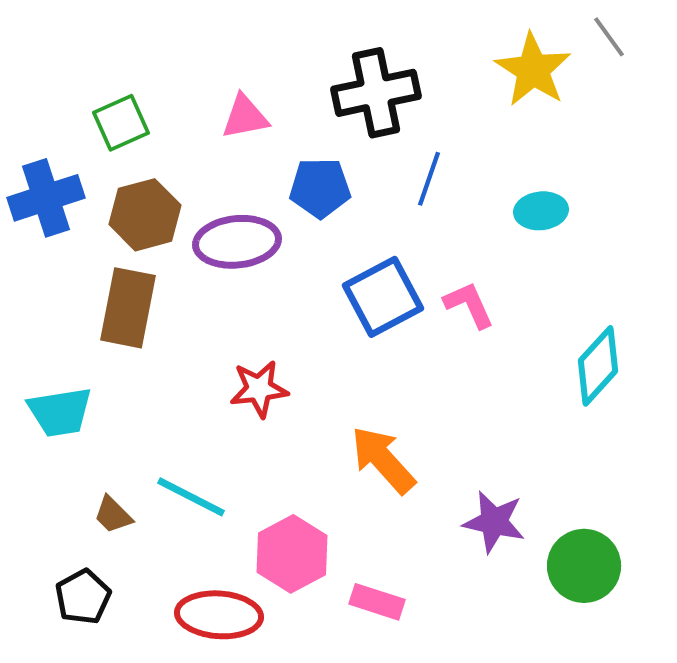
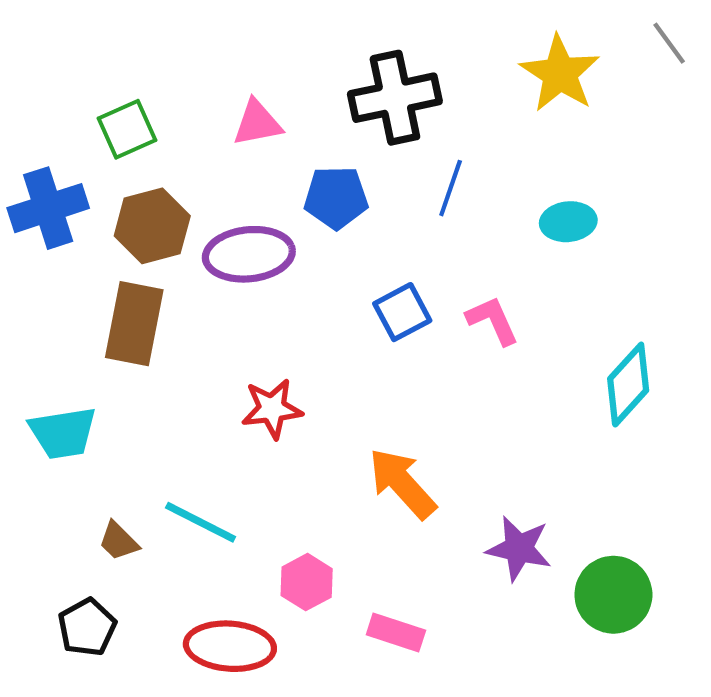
gray line: (609, 37) -> (669, 43), moved
blue square: (383, 297) -> (402, 312), size x0.7
pink hexagon: (292, 554) -> (307, 582), size x0.7

